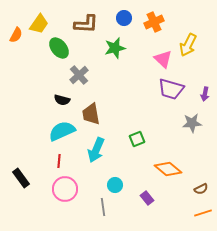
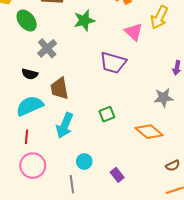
purple trapezoid: (171, 89) -> (113, 63), moved
orange diamond: (168, 169) -> (149, 132), moved

